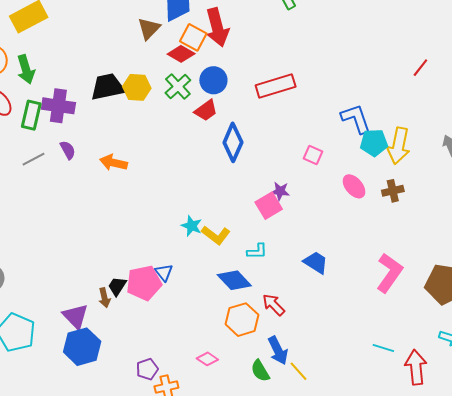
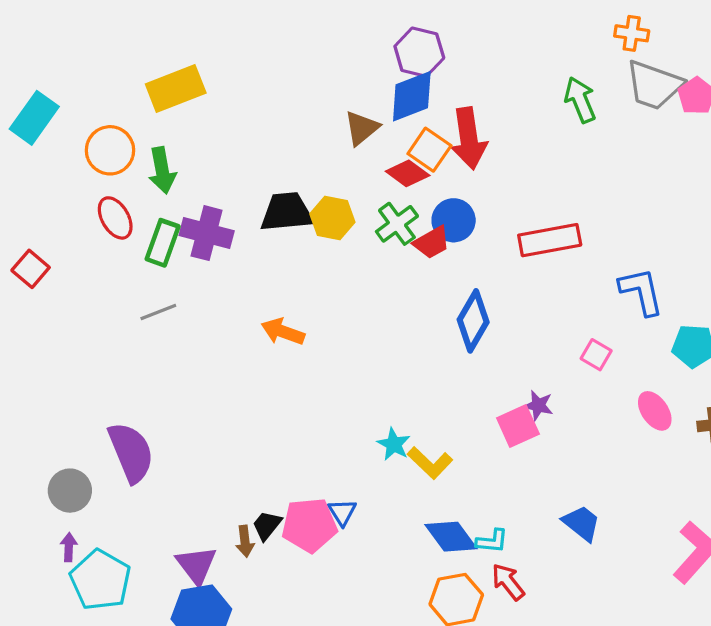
red trapezoid: (206, 110) -> (432, 242), moved
blue L-shape: (356, 119) -> (641, 291), moved
purple semicircle: (68, 150) -> (131, 452), moved, size x2.0
cyan L-shape: (257, 251) -> (492, 541), moved

